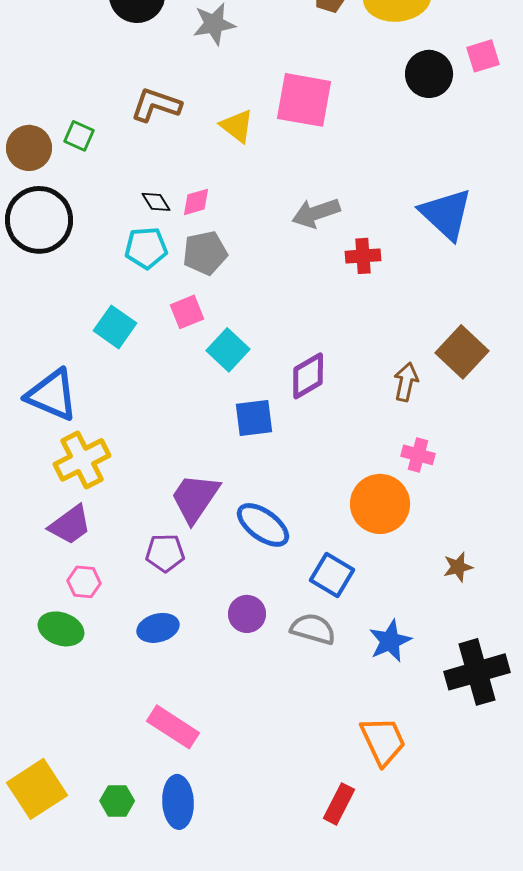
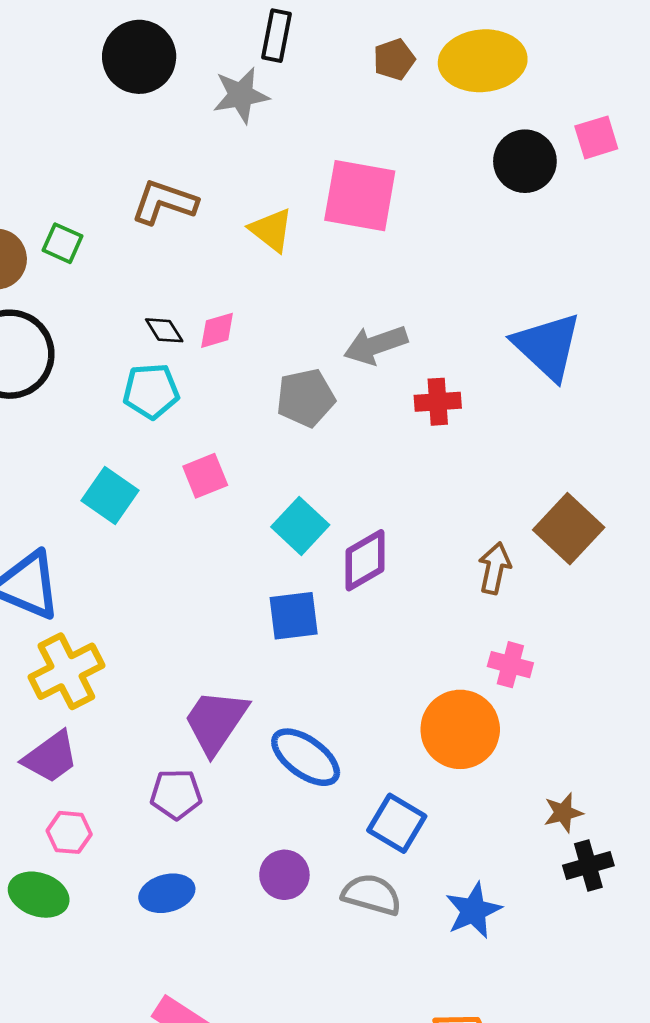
gray pentagon: (205, 253) -> (306, 398), moved
cyan square: (228, 350) -> (300, 526), moved
black cross: (477, 672) -> (588, 866), moved, size x0.6

